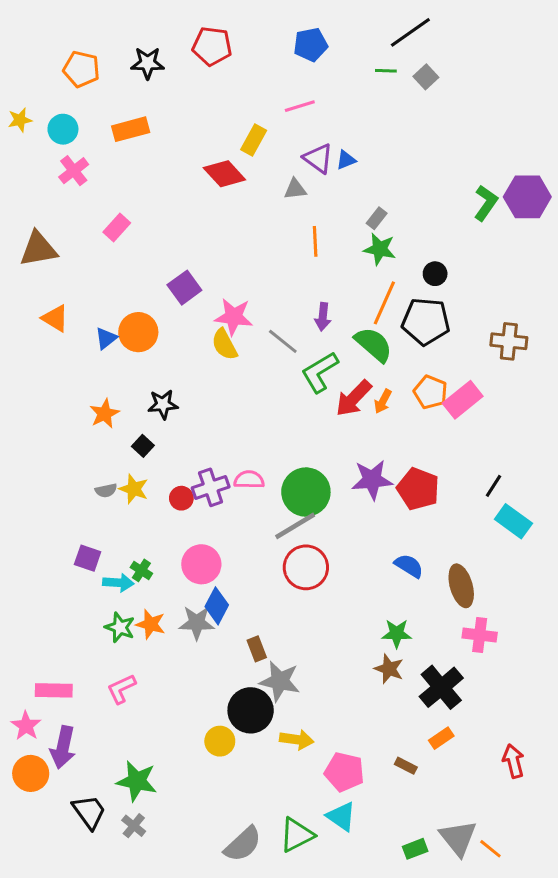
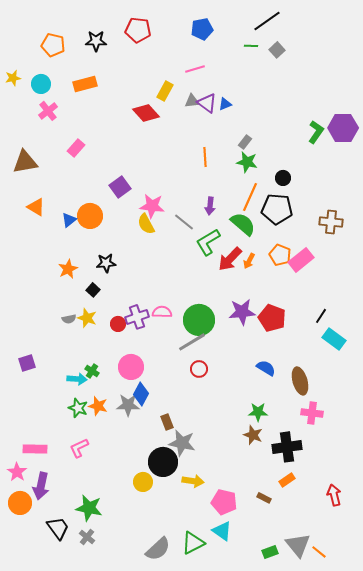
gray triangle: (295, 189) -> (192, 101), moved
purple square: (88, 558) -> (27, 363), moved, turned -36
red circle: (306, 567) -> (199, 369), size x0.6
black cross: (441, 687) -> (287, 447), turned 32

